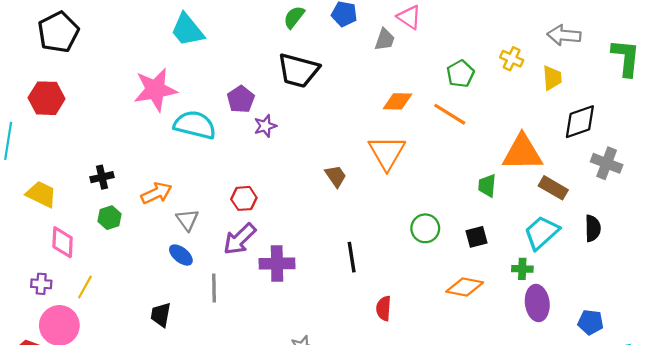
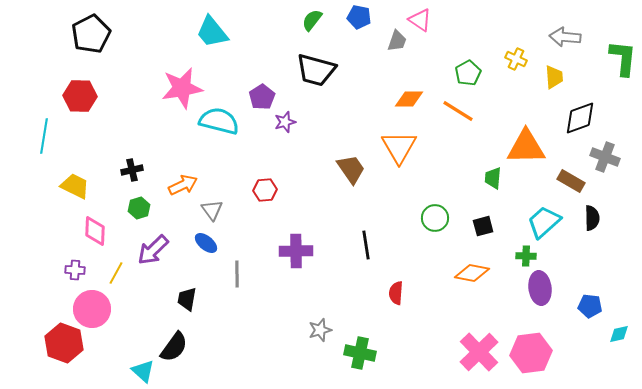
brown trapezoid: (336, 176) -> (351, 169), size x1.4
brown rectangle: (553, 188) -> (571, 181), moved
purple arrow: (240, 239) -> (153, 250), moved

